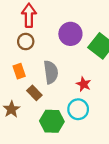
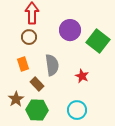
cyan circle: (78, 109) -> (77, 110), moved
green hexagon: (52, 121) -> (37, 110), moved

